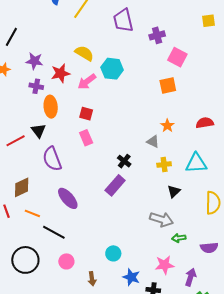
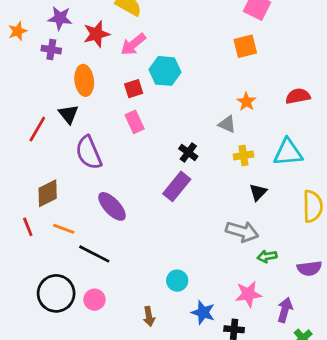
cyan hexagon: (112, 69) -> (165, 71), moved
purple cross: (36, 86) -> (51, 50), moved
red square: (86, 114) -> (134, 89), turned -32
red line: (16, 141) -> (37, 129), turned -30
pink circle: (66, 261) -> (94, 300), moved

